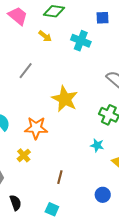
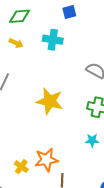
orange star: (36, 128) -> (46, 160), moved

